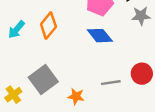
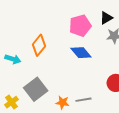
cyan arrow: (16, 30) -> (13, 59), moved, turned -112
gray line: (111, 83) -> (84, 100), moved

